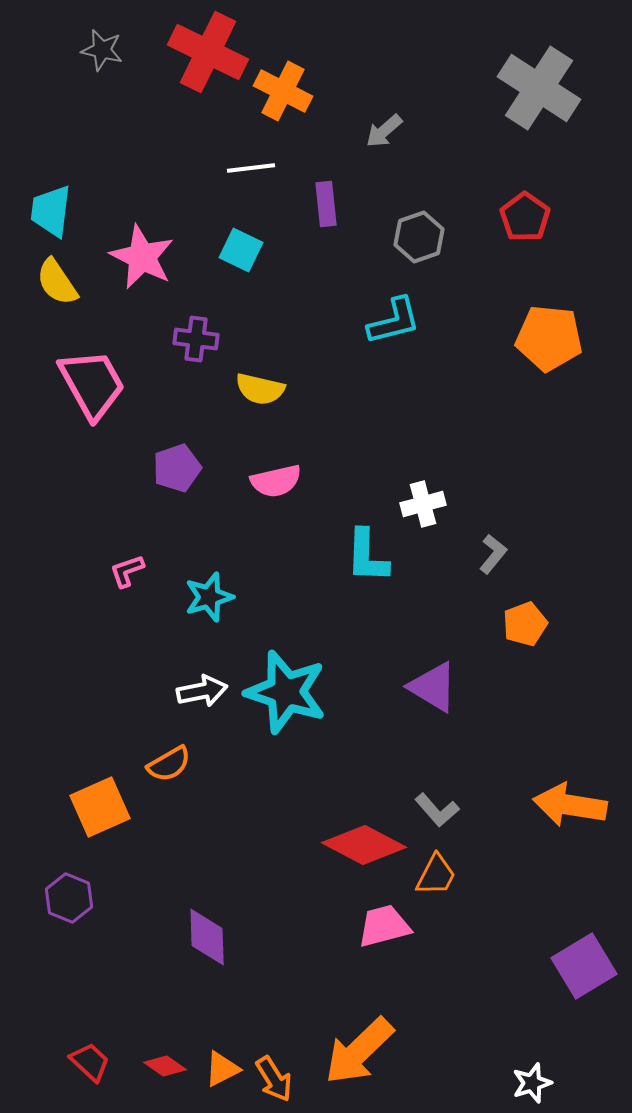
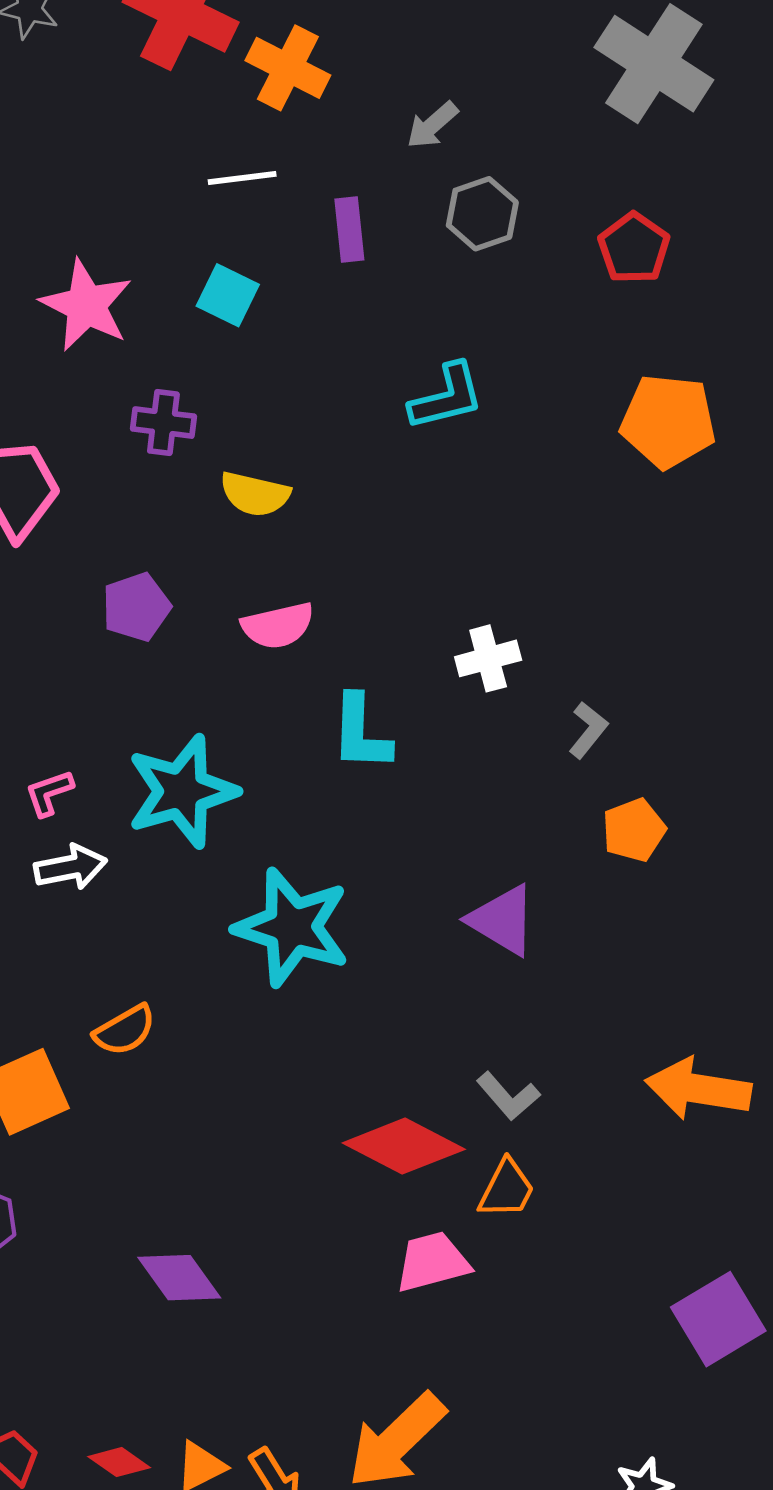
gray hexagon: (419, 237) -> (482, 214), moved
cyan L-shape: (367, 556) -> (361, 733), moved
pink L-shape: (127, 571) -> (49, 793), moved
cyan star: (209, 597) -> (182, 791), size x1.6
white arrow: (202, 691) -> (71, 867), moved
purple diamond: (207, 937) -> (179, 1278), turned -34

